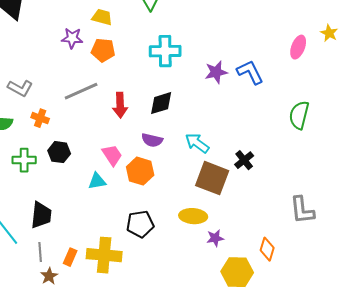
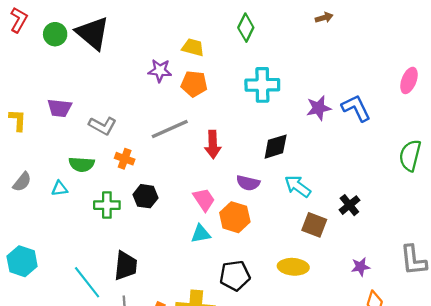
black diamond: (161, 103) -> (276, 147), moved
brown square: (212, 178) -> (314, 225), size x0.7
cyan triangle: (97, 181) -> (201, 234), moved
purple star: (215, 238) -> (360, 267), moved

